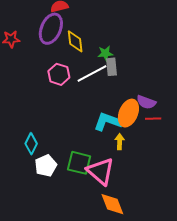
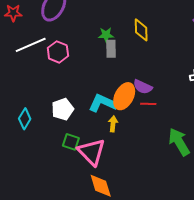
yellow diamond: (75, 41) -> (141, 30), moved
white line: (92, 74) -> (31, 45), moved
green square: (79, 163) -> (71, 142), size x0.7
white pentagon: (46, 166) -> (63, 109), moved

